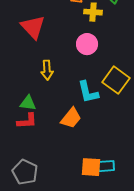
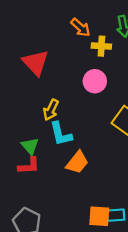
yellow arrow: (47, 70) -> (51, 110), turned 30
cyan L-shape: (88, 92) -> (61, 134), moved
green triangle: (28, 103) -> (30, 146), turned 42

